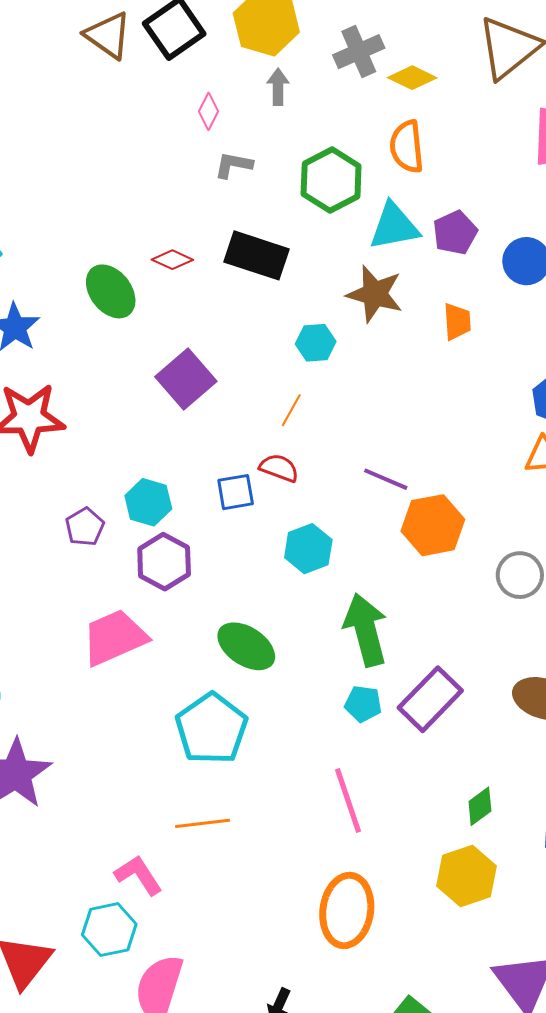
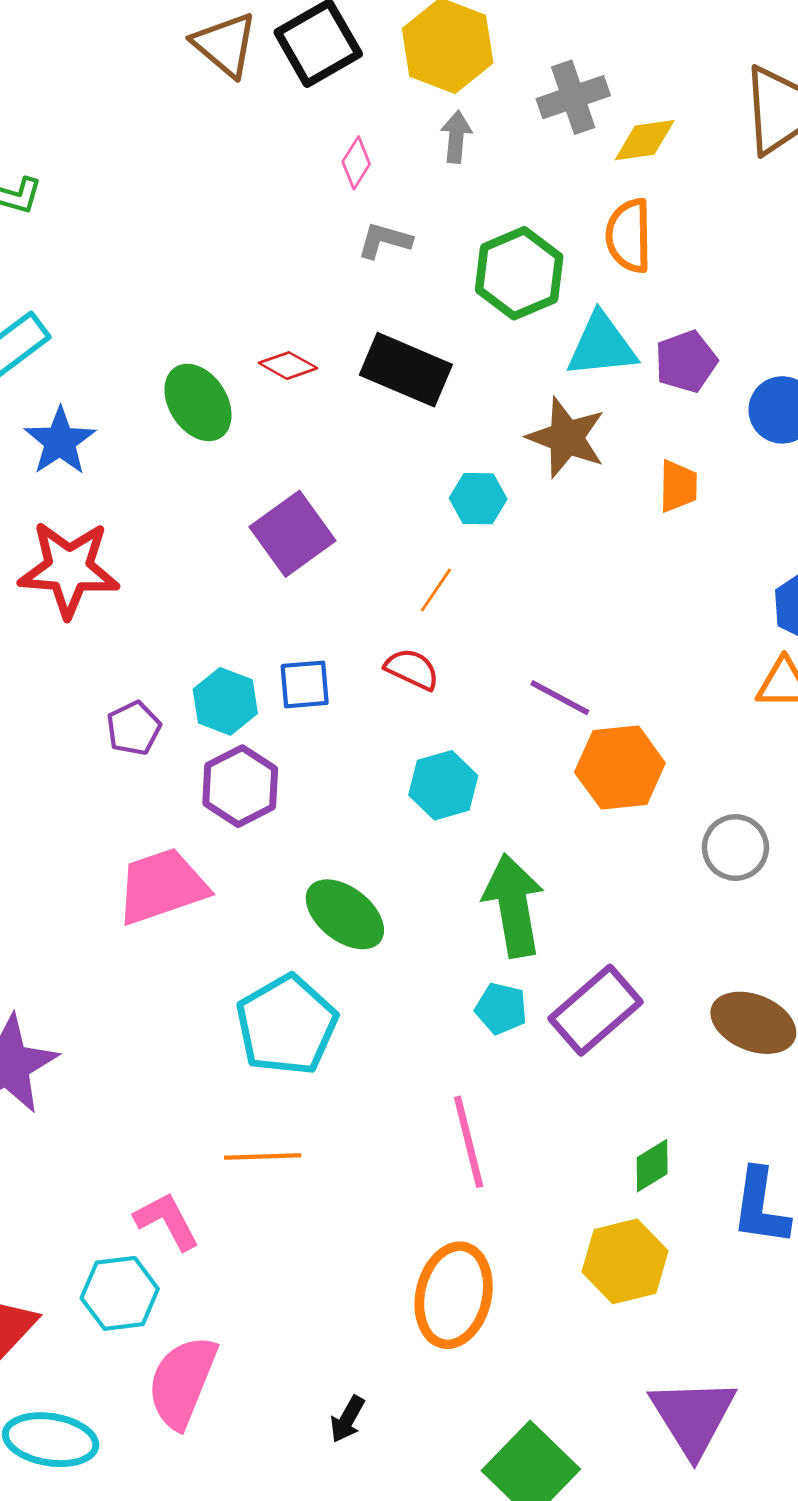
yellow diamond: (412, 78) -> (645, 140), turned -39
blue square: (236, 492) -> (305, 684), moved

